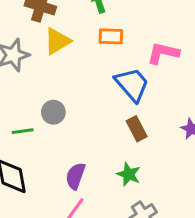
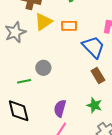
orange rectangle: (111, 36) -> (69, 26), moved

